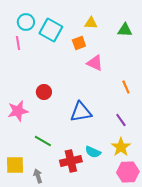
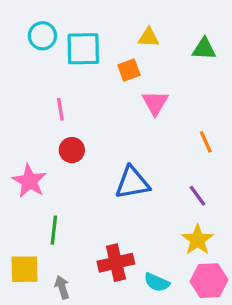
cyan square: (51, 30) -> (83, 49), turned -30
pink line: (18, 43) -> (60, 109), moved
pink triangle: (95, 63) -> (155, 103), turned 36
pink star: (18, 111) -> (29, 181), turned -30
green line: (43, 141) -> (54, 230), moved, turned 66
cyan semicircle: (93, 152) -> (157, 282), moved

